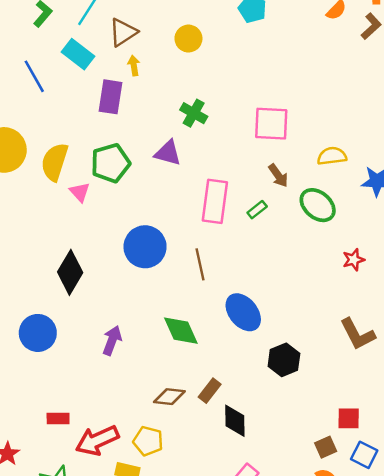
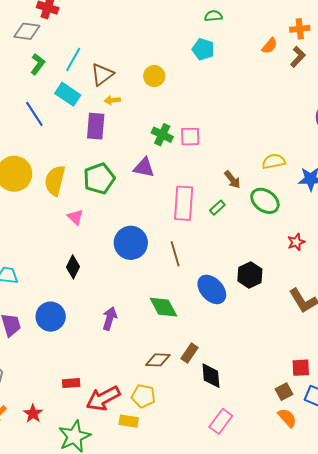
yellow arrow: (134, 66) -> (112, 100), turned -84
pink square: (271, 124) -> (190, 137), moved, size x0.7
pink triangle: (80, 192) -> (75, 217), moved
black diamond: (70, 272) -> (73, 267), size x0.7
black hexagon: (284, 360) -> (250, 275), moved

